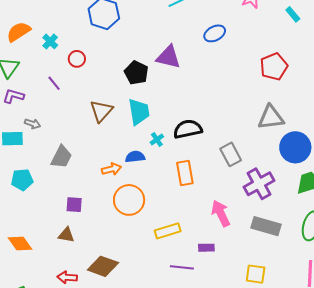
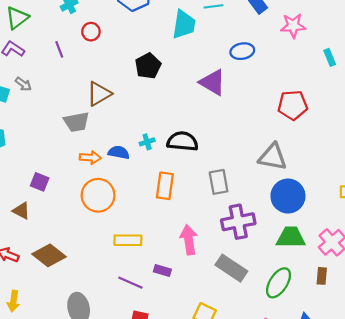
purple triangle: (169, 57) -> (213, 82), moved
cyan trapezoid: (139, 112) -> (184, 24), moved
gray trapezoid: (61, 157) -> (76, 122), moved, turned 35

